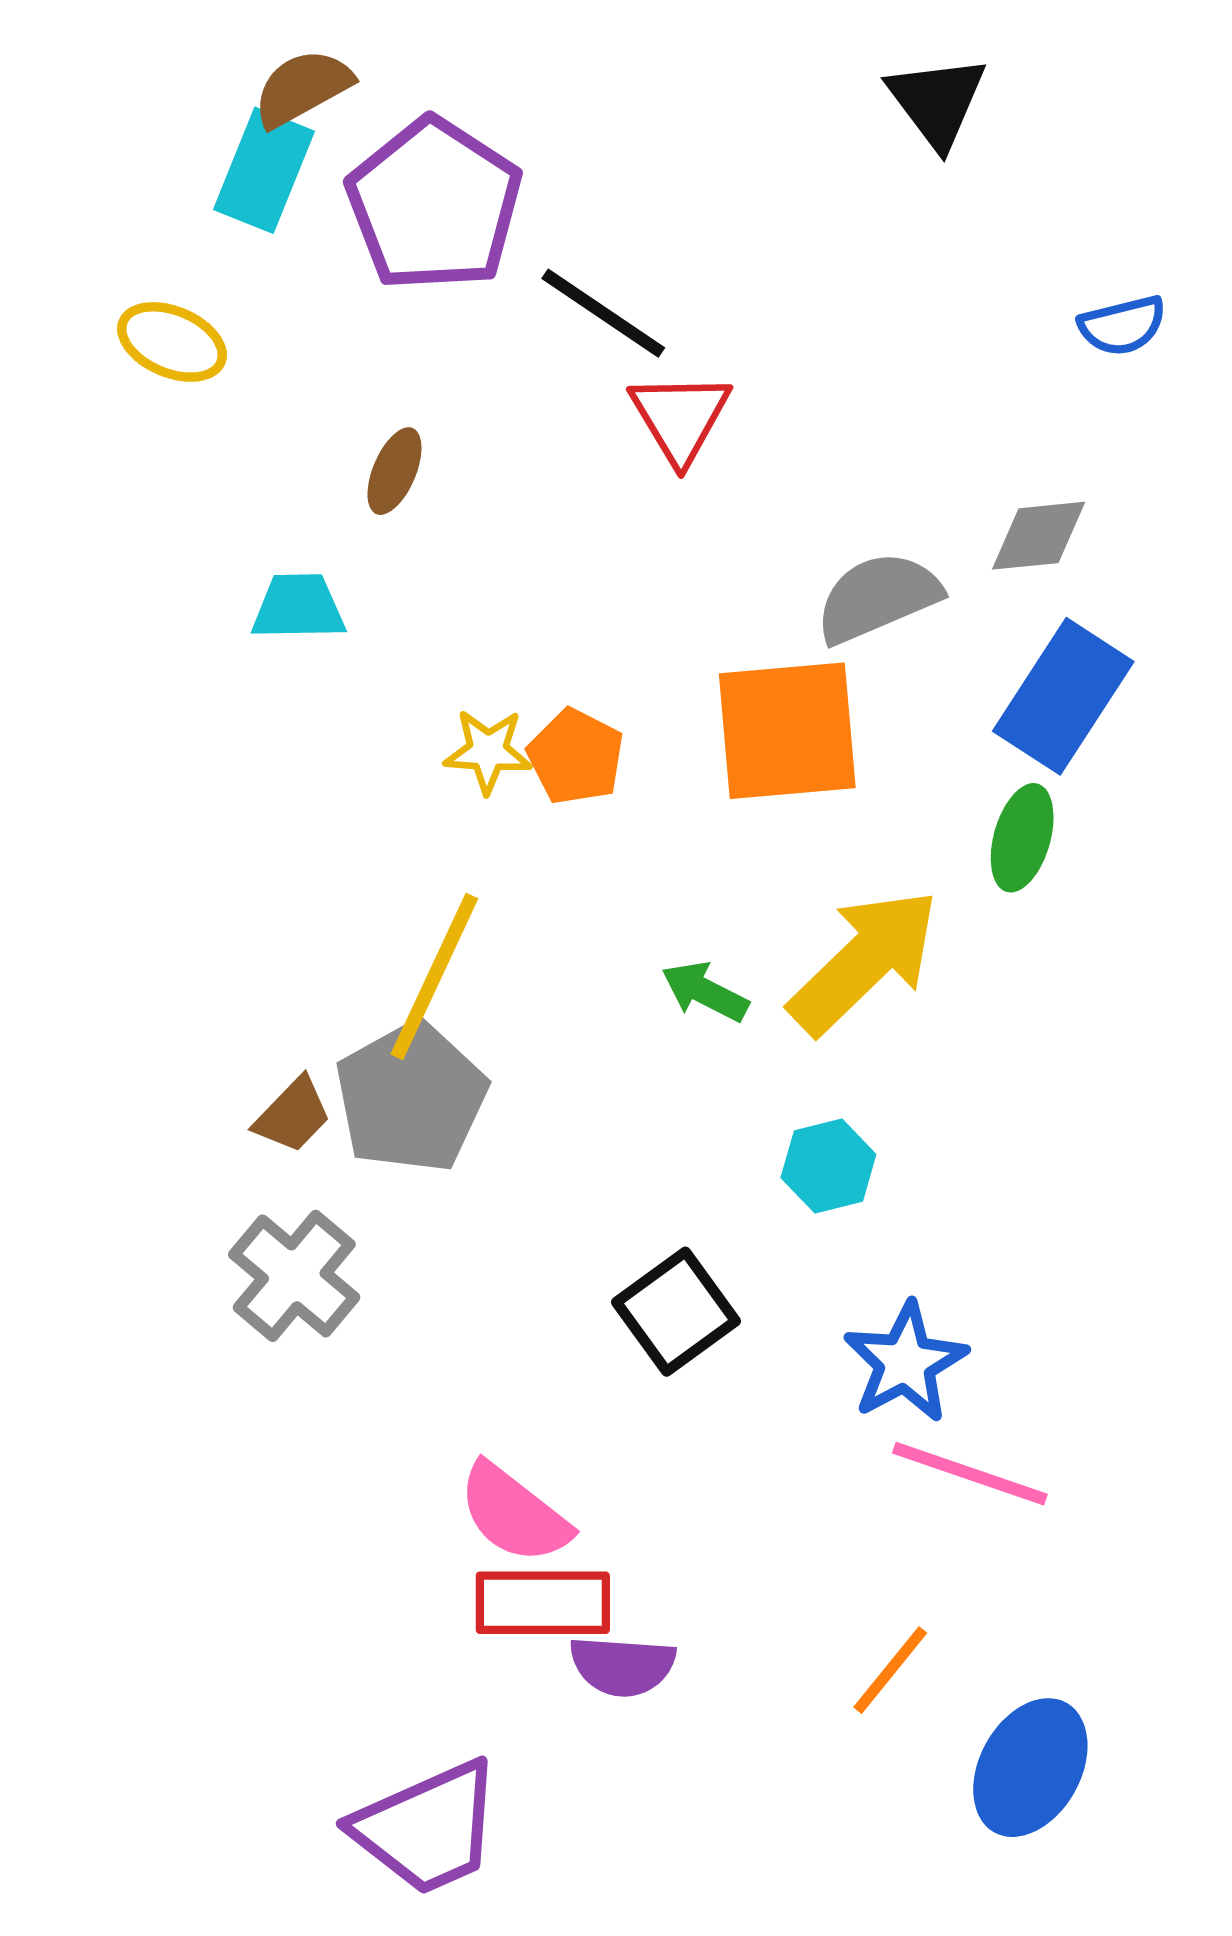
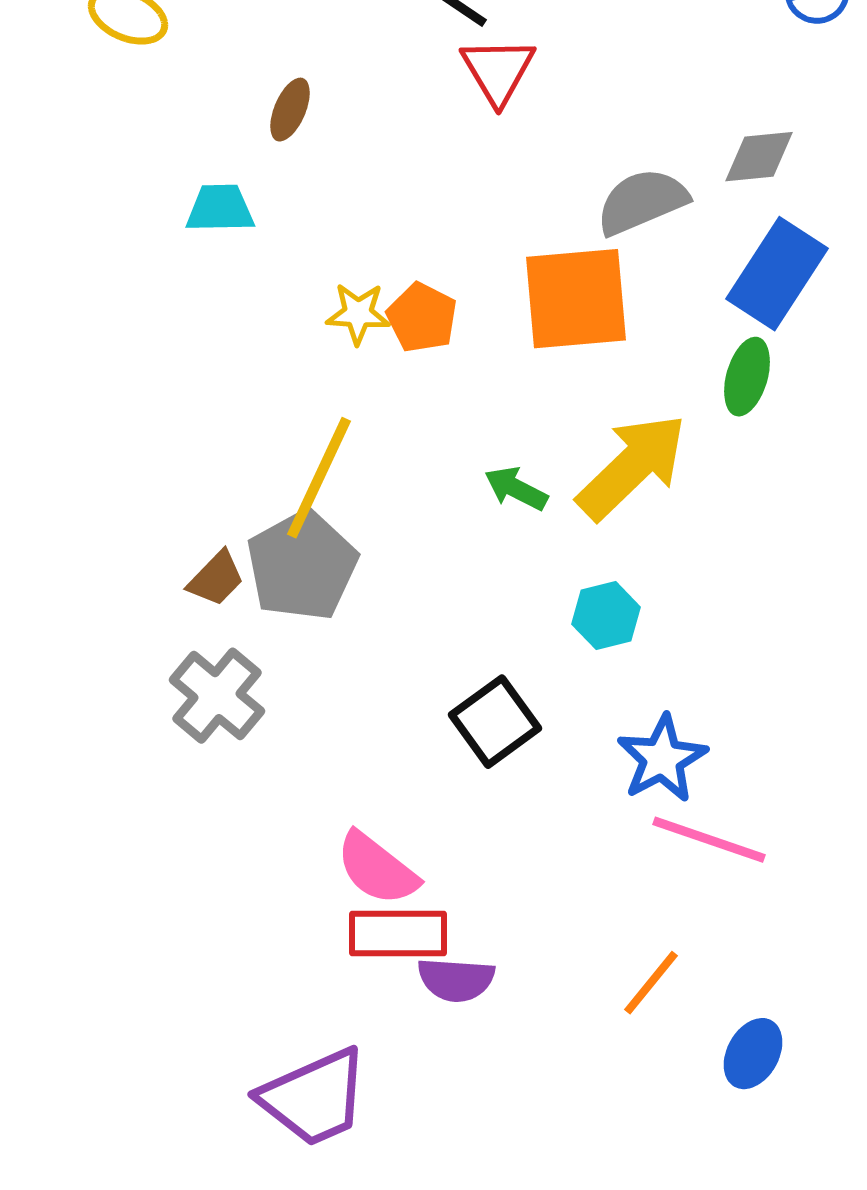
blue ellipse: (1030, 1768) -> (753, 1054), size x0.7

